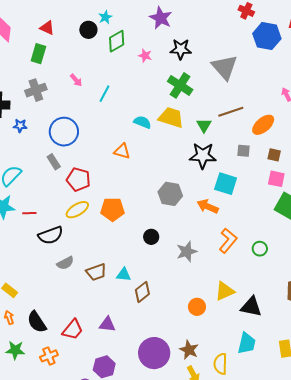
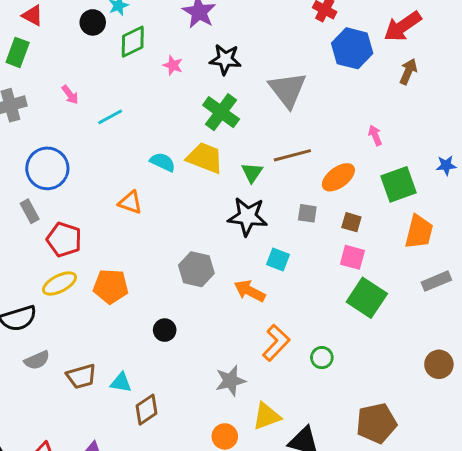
cyan line: (105, 94) -> (110, 117), turned 30
cyan square: (226, 184) -> (278, 259), size x0.7
gray star: (187, 252) -> (230, 381), moved

